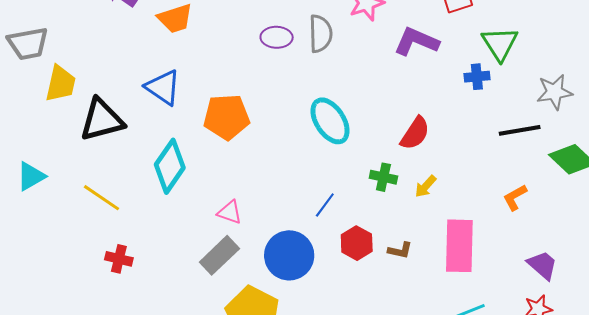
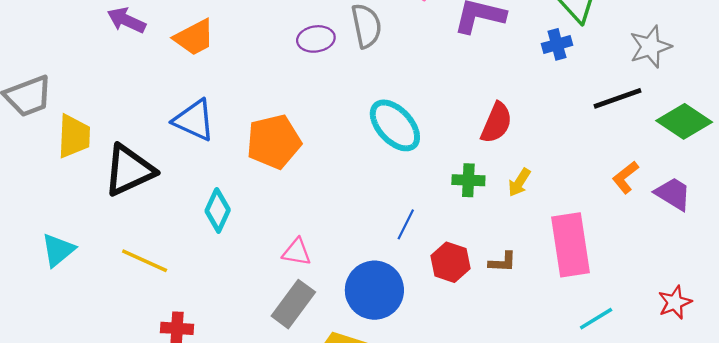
cyan diamond: (170, 166) -> (218, 210), size x0.7
purple trapezoid: (542, 265) -> (673, 194), moved

